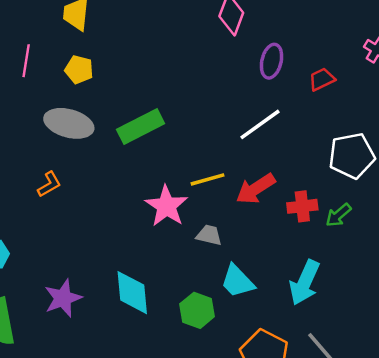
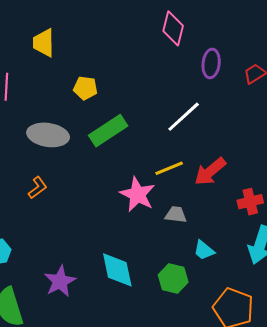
yellow pentagon: (79, 70) -> (85, 88), moved
white line: (260, 124) -> (184, 117), moved
red cross: (302, 206) -> (250, 202), moved
cyan trapezoid: (237, 281) -> (204, 250), size x0.7

